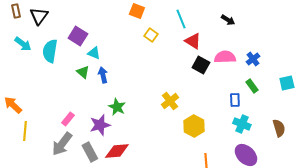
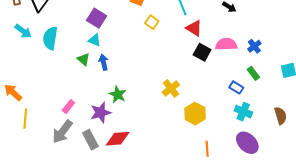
purple square: (78, 36) -> (97, 18), moved
blue rectangle: (235, 100) -> (236, 87), turned -56

